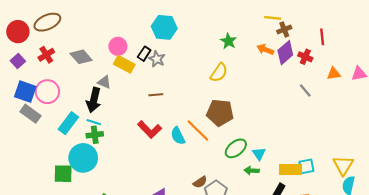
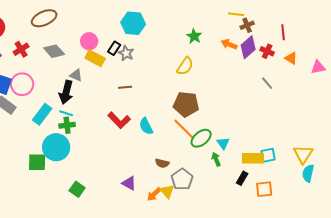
brown ellipse: (47, 22) -> (44, 18), moved
orange triangle: (334, 74) -> (291, 58), moved, turned 40
orange line: (198, 131) -> (184, 129), moved
green arrow: (252, 171) -> (216, 159), turned 64
brown semicircle: (200, 182) -> (162, 163), moved, turned 48

